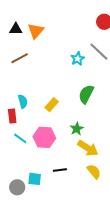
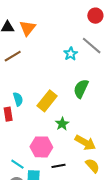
yellow rectangle: (52, 105) -> (47, 101), size x1.5
green star: (77, 129) -> (62, 124), moved
pink hexagon: (44, 137) -> (41, 147), moved
cyan line: (20, 138) -> (17, 164), moved

